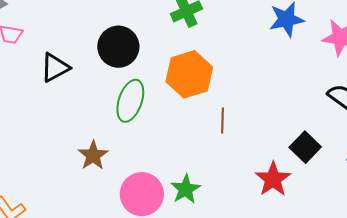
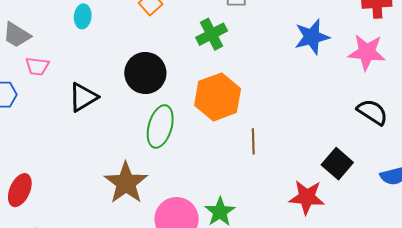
brown star: (93, 155) -> (126, 183), size x1.4
red star: (273, 179) -> (307, 197), turned -30

